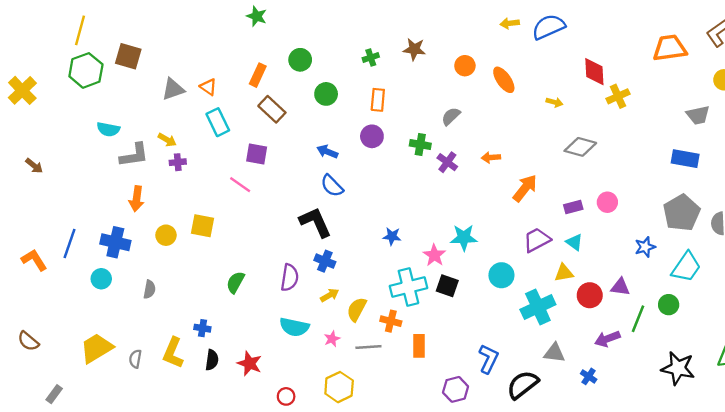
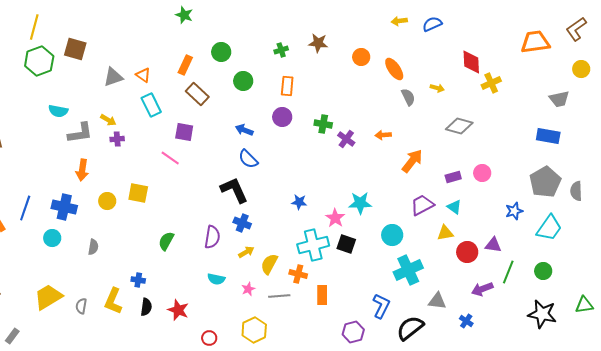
blue semicircle: (549, 27) -> (432, 24), size x0.7
gray semicircle: (451, 116) -> (408, 97), moved, turned 108
green circle: (669, 305) -> (543, 271), moved
cyan cross: (538, 307) -> (408, 270), moved
cyan semicircle: (294, 327) -> (216, 279), size x0.7

